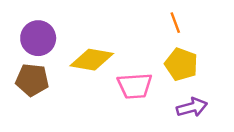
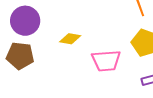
yellow diamond: (92, 60) -> (70, 39), size x0.6

